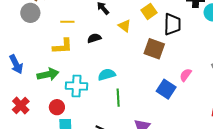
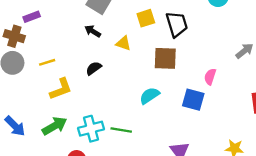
yellow square: (149, 11) -> (146, 18), turned 35
yellow line: (67, 22) -> (47, 62), moved
cyan semicircle: (107, 75) -> (149, 96), moved
green line: (118, 98) -> (121, 130), moved, turned -60

